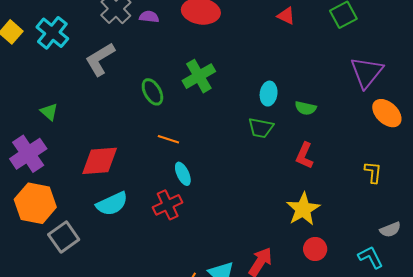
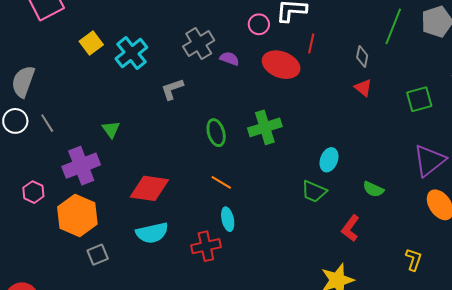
gray L-shape: (100, 59) -> (172, 89), size x0.7
green semicircle: (306, 108) -> (373, 189), moved
gray square: (64, 237) -> (98, 255), size x0.7

